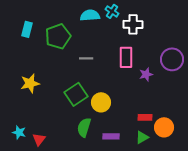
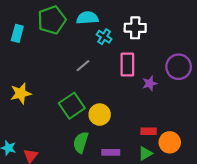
cyan cross: (112, 11) -> (104, 37), moved
green pentagon: (58, 36) -> (52, 20), moved
gray line: (86, 58) -> (83, 66), turned -40

